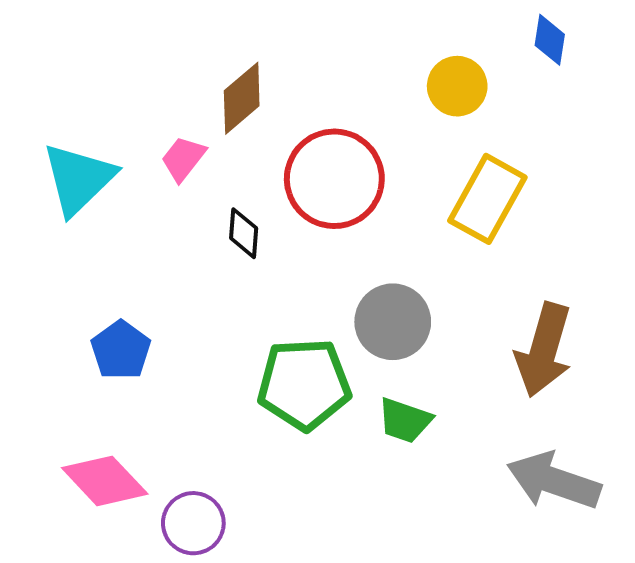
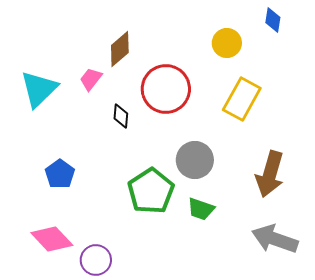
green pentagon: (304, 384) -> (151, 191), turned -30

